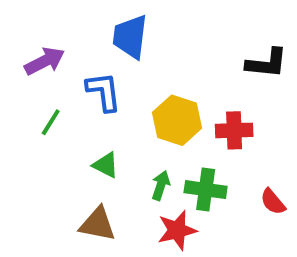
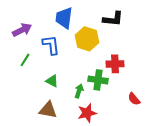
black L-shape: (267, 63) -> (113, 19), moved
yellow hexagon: (177, 120) -> (87, 39), moved
green cross: (206, 190) -> (98, 80), moved

